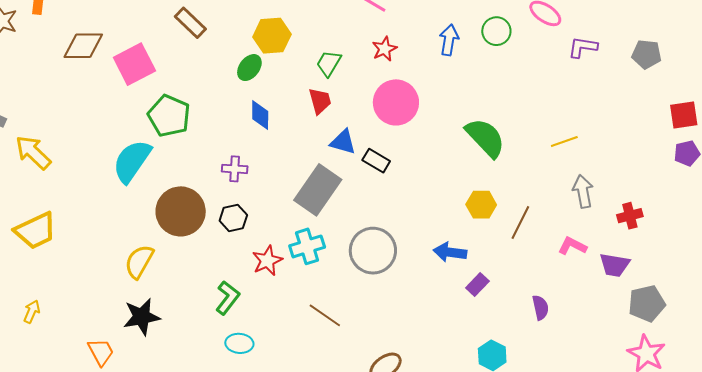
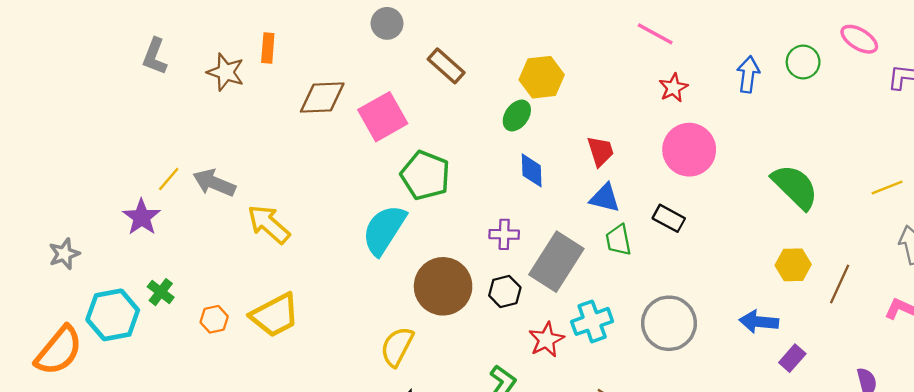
green trapezoid: (329, 63) -> (618, 240), moved, turned -40
blue triangle: (343, 142) -> (605, 198), moved
gray rectangle: (318, 190) -> (556, 262), moved

